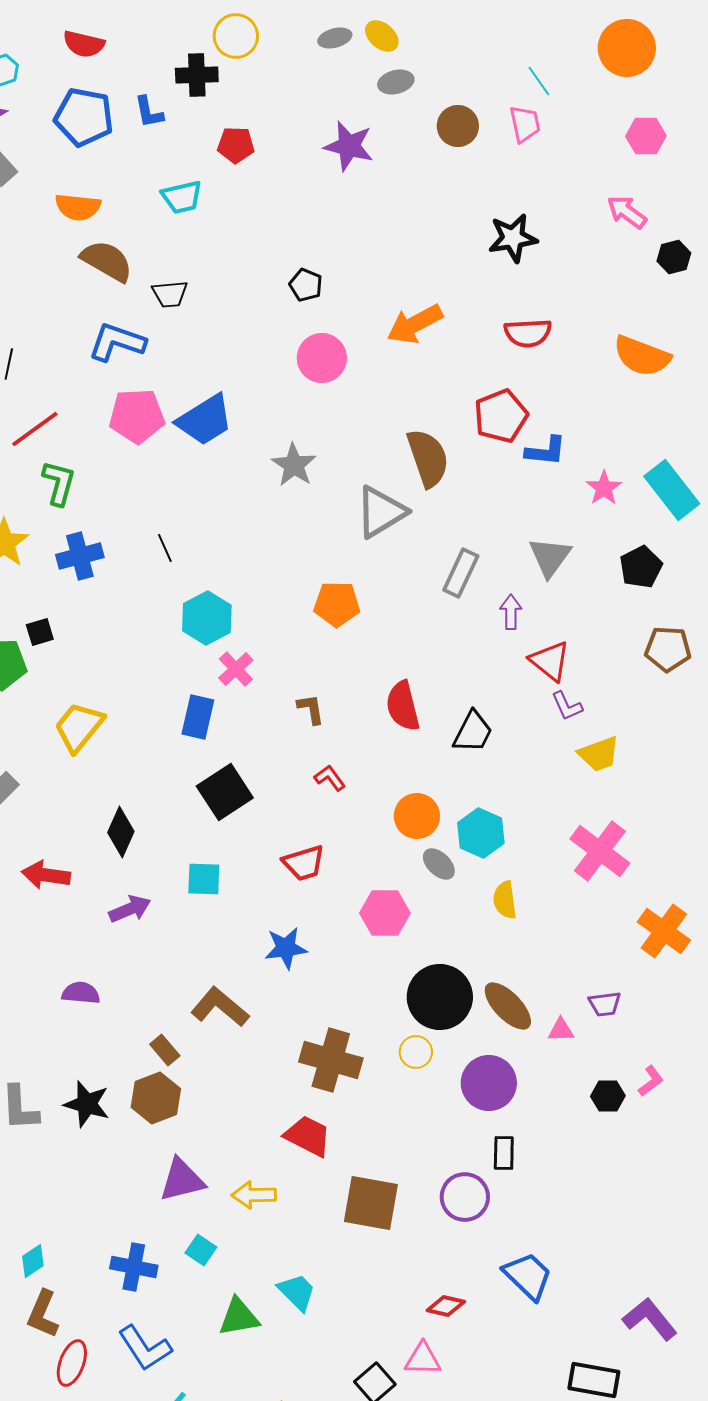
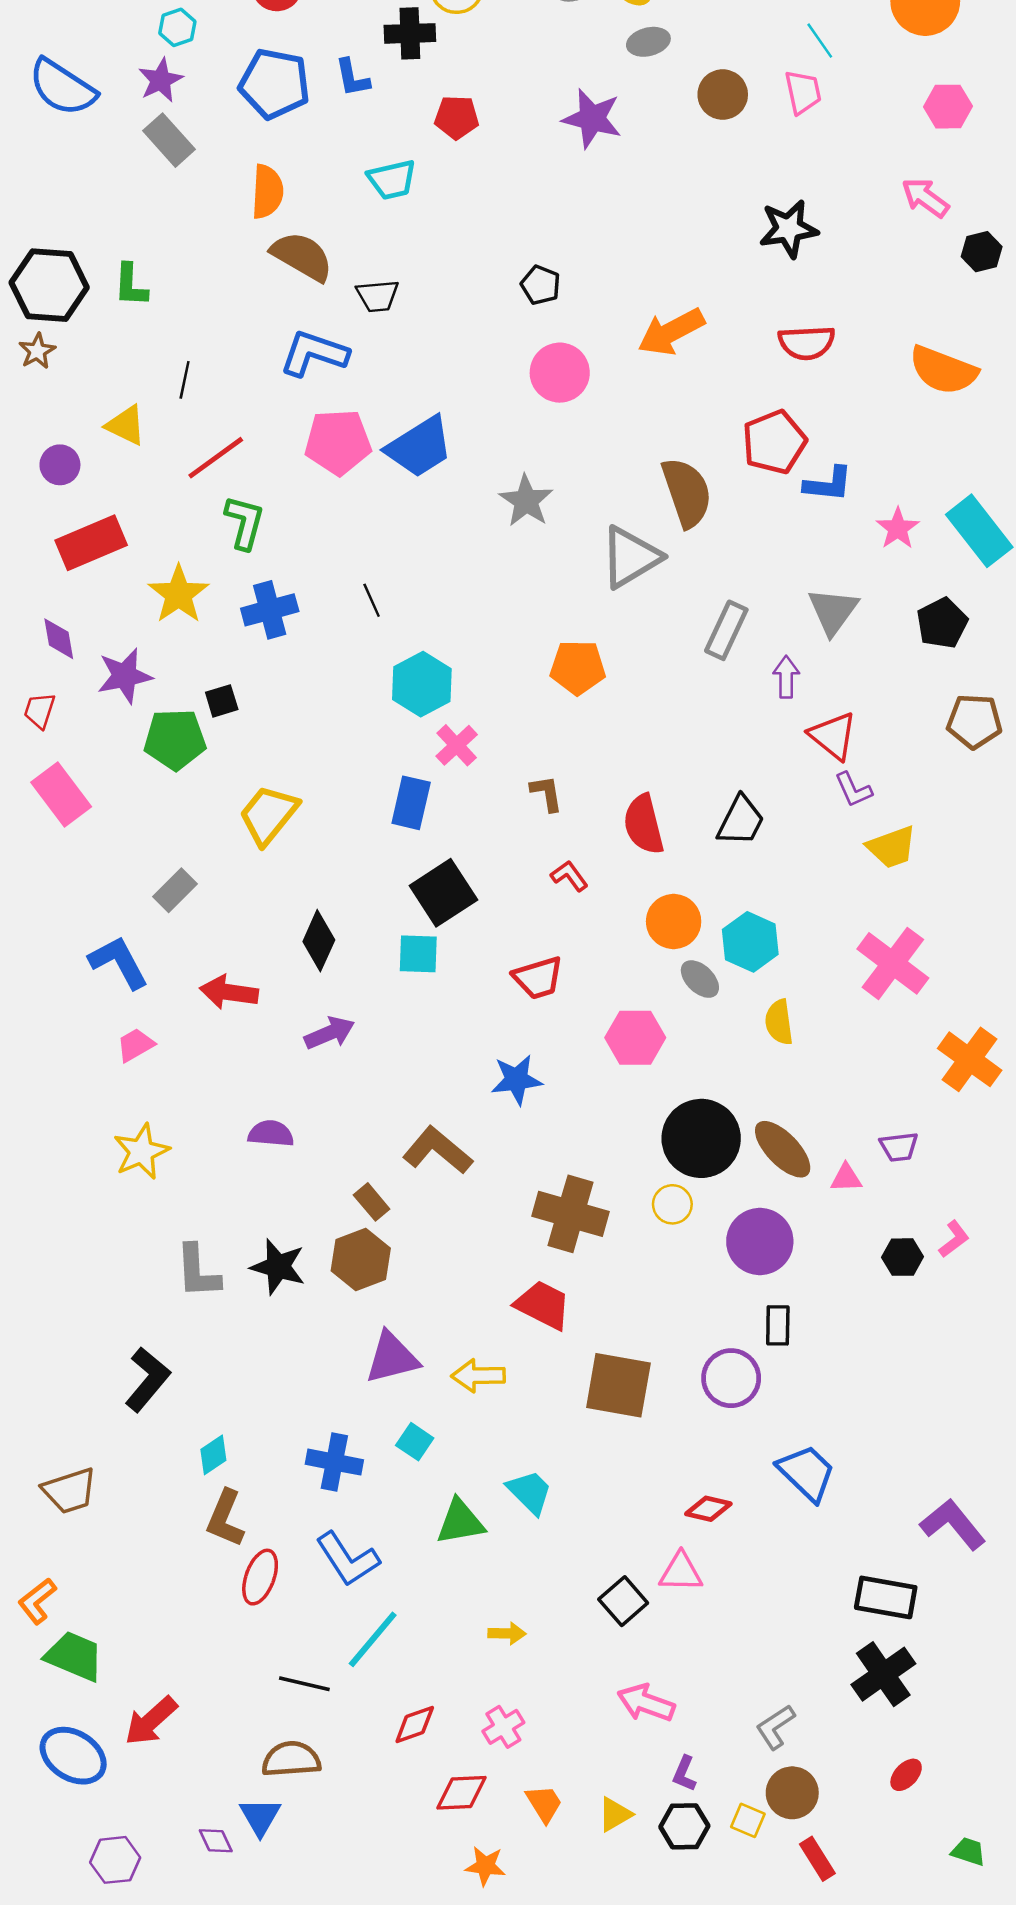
orange semicircle: (78, 207) -> (267, 192), turned -93
red semicircle: (403, 706) -> (644, 824), moved
cyan square: (204, 879) -> (418, 954), moved

